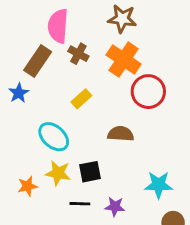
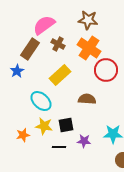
pink semicircle: (58, 26) -> (44, 25), turned 50
yellow rectangle: (81, 99) -> (60, 75), size x1.5
purple star: (115, 207) -> (84, 141), moved

